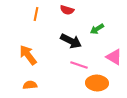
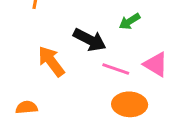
orange arrow: (28, 55) -> (51, 61), moved
pink line: (79, 65) -> (116, 69), moved

